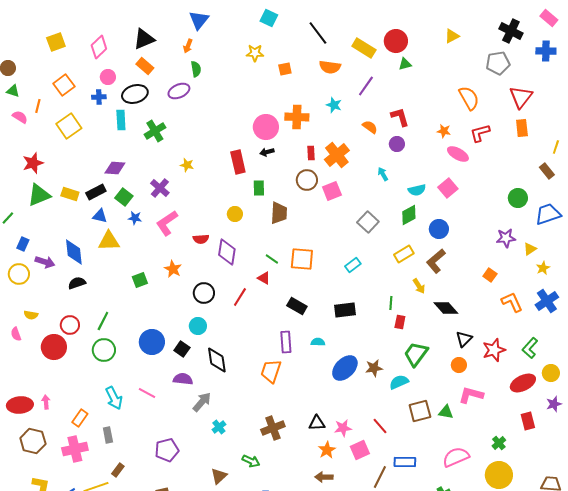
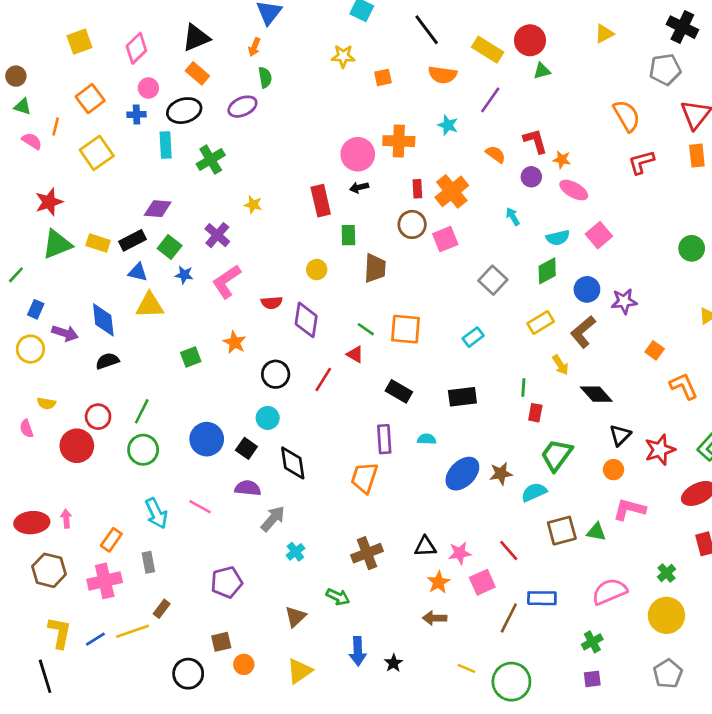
orange star: (444, 131) -> (562, 160), moved
pink ellipse: (458, 154) -> (574, 190), moved
purple star: (506, 238) -> (624, 301), moved

